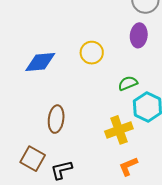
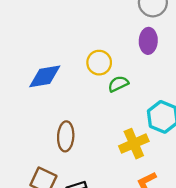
green semicircle: (128, 83) -> (118, 84), moved

